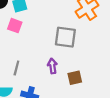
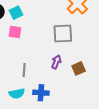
purple arrow: (52, 66) -> (56, 62), turned 40

